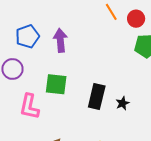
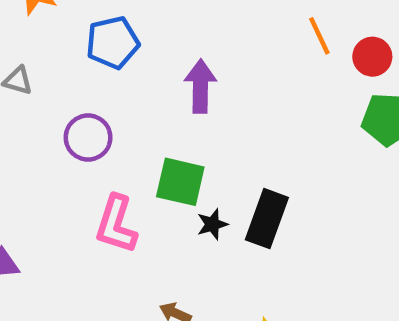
blue pentagon: (27, 36) -> (113, 43), moved
black star: (123, 103) -> (212, 224), moved

